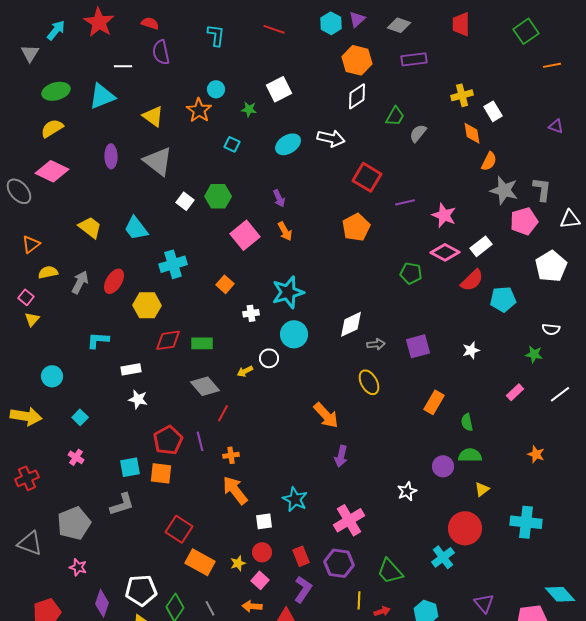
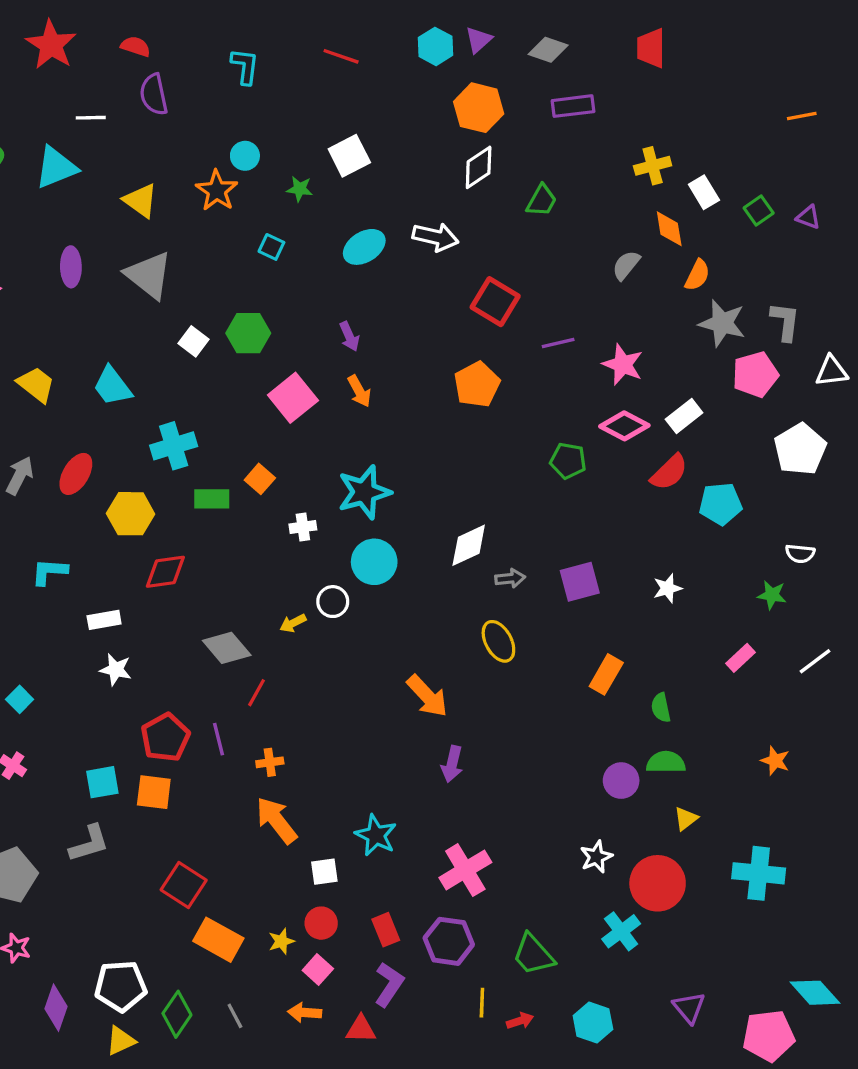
green square: (526, 31) -> (759, 210), moved, size x0.7
gray semicircle: (418, 133) -> (626, 265), moved
green rectangle: (202, 343) -> (212, 499), moved
white star: (407, 491) -> (596, 857), moved

